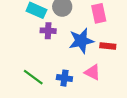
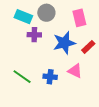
red rectangle: (108, 46) -> (88, 47), turned -48

